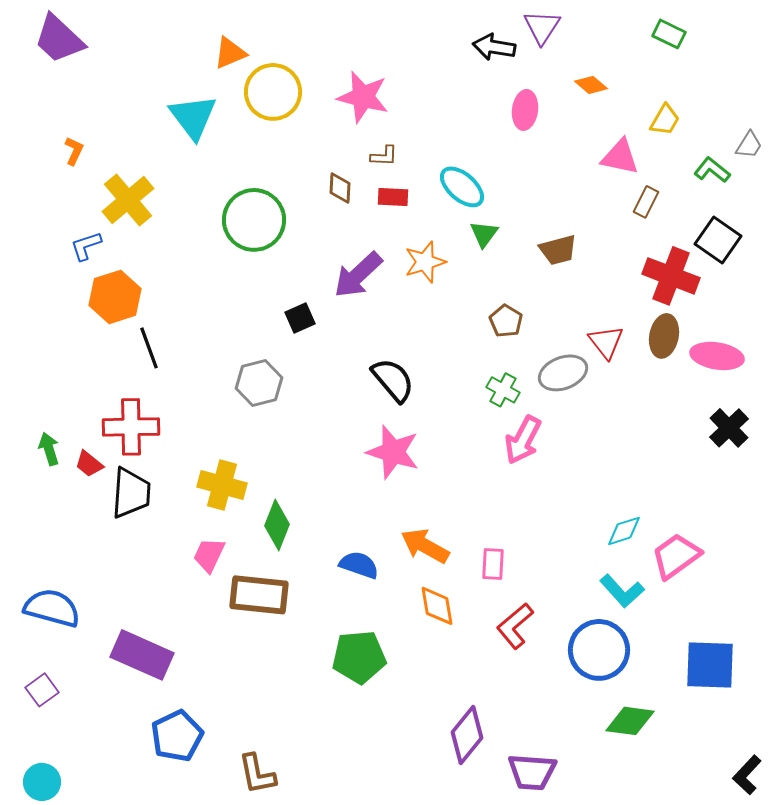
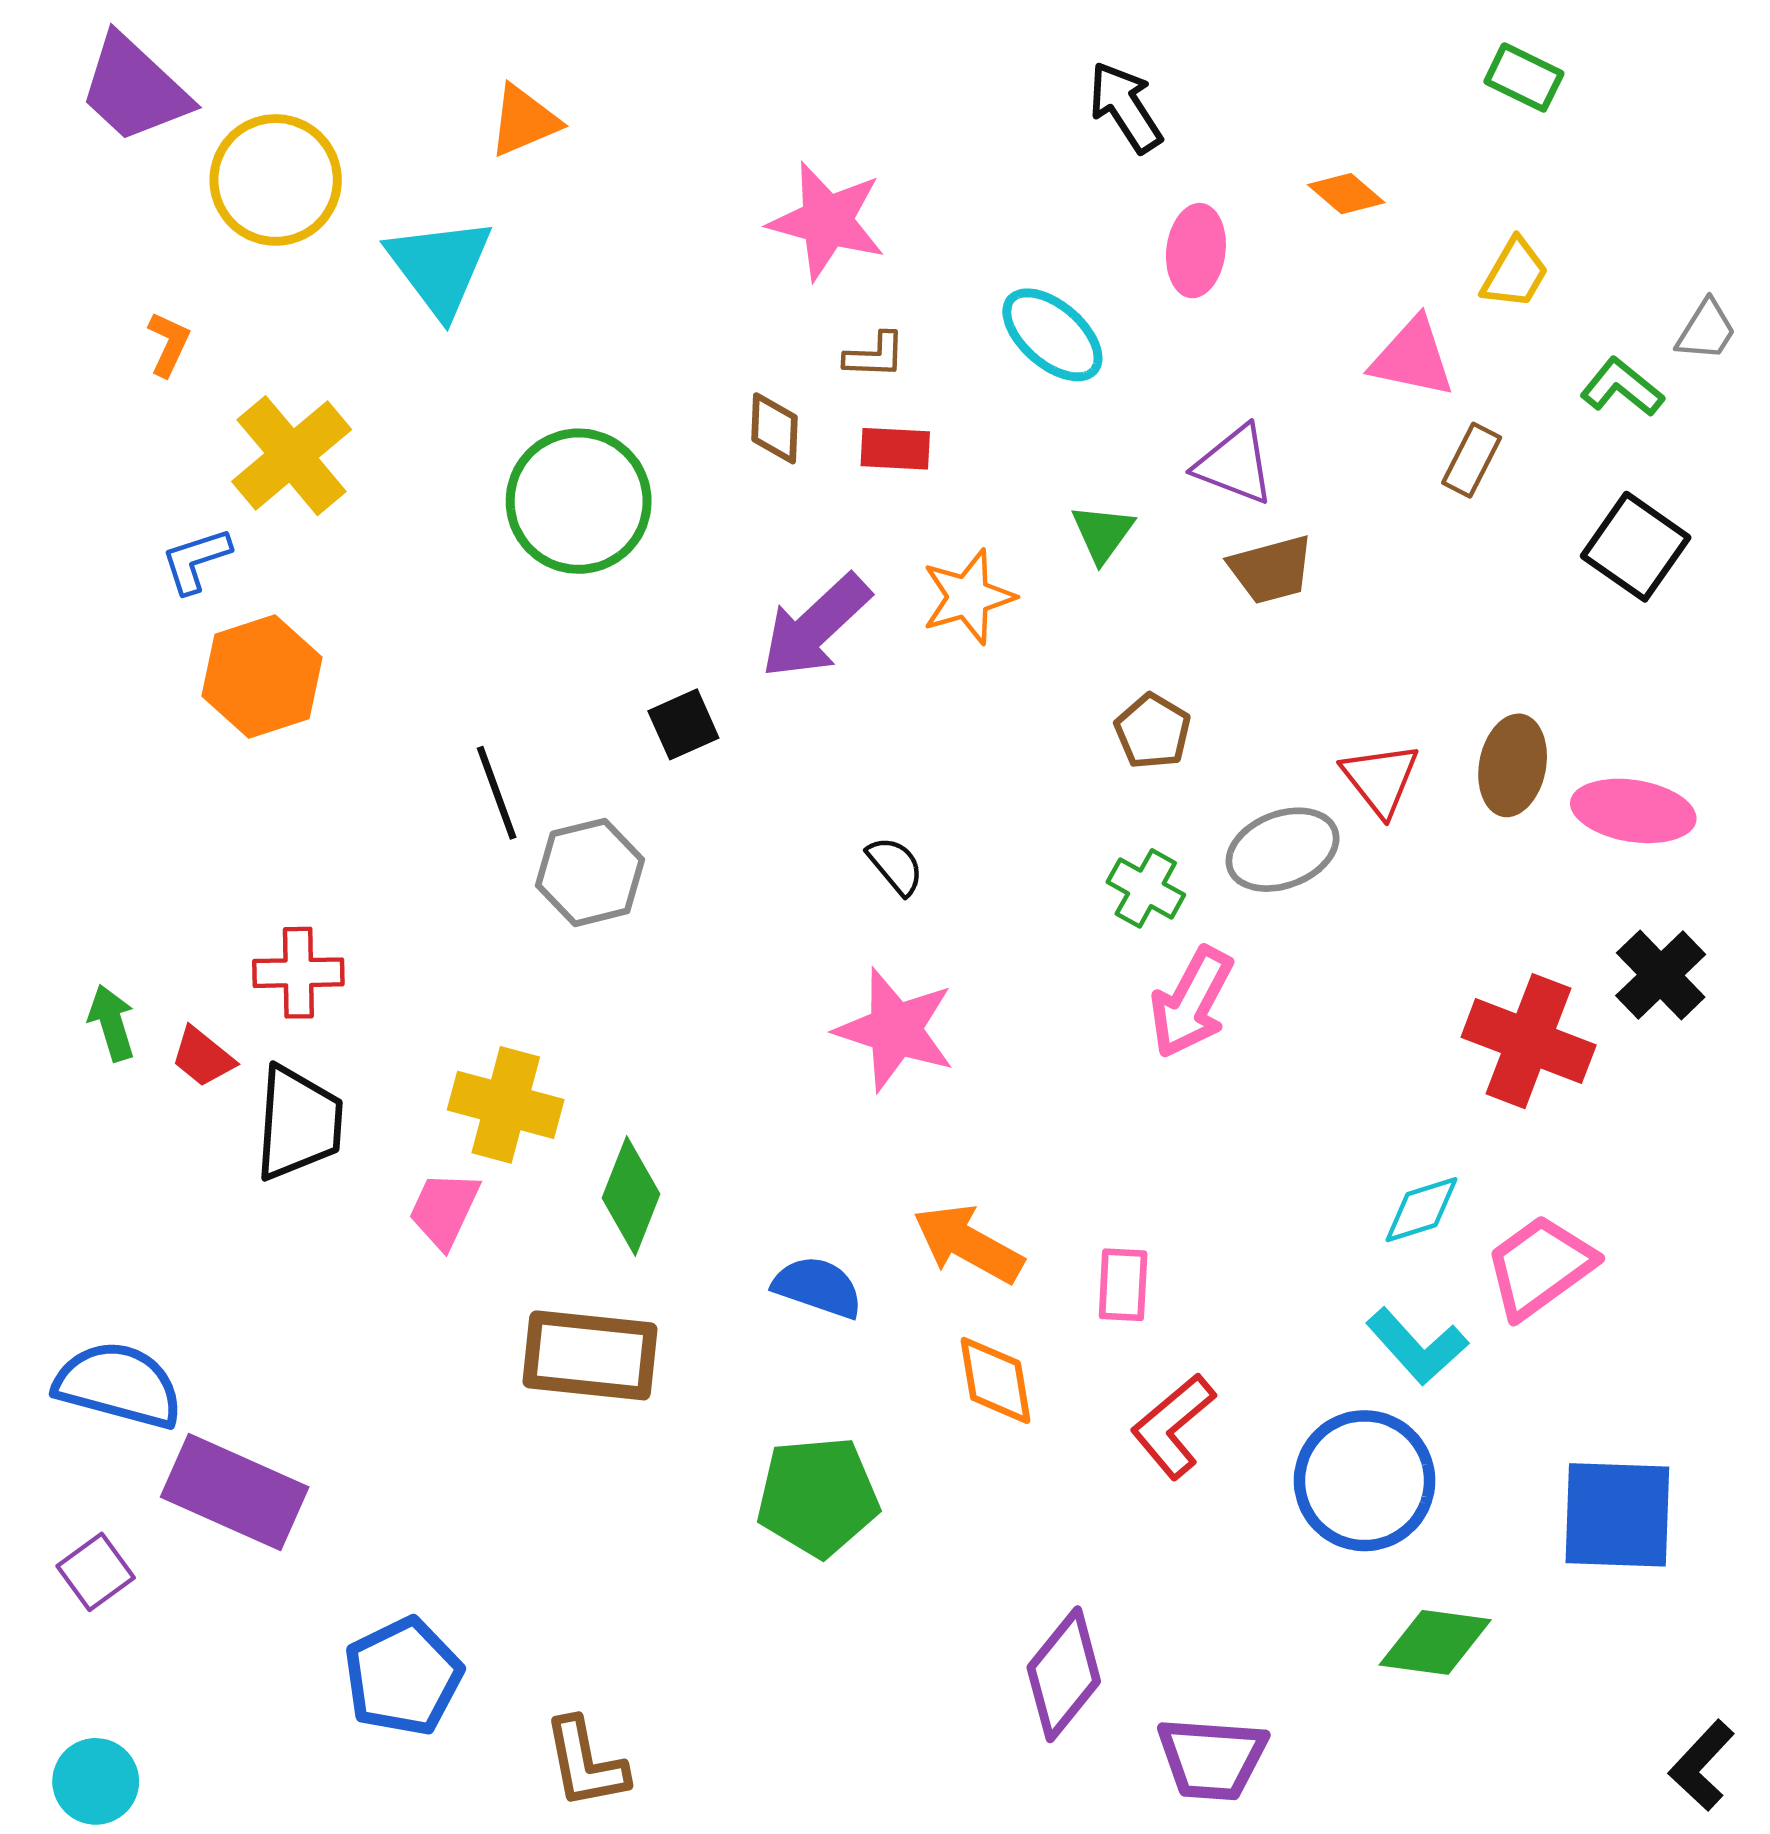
purple triangle: (542, 27) -> (1235, 465), moved, turned -42
black arrow: (494, 47) -> (1125, 107), turned 48
yellow circle: (273, 92) -> (276, 180), moved
cyan ellipse: (462, 187) -> (1052, 335), moved
red cross: (671, 276) -> (1529, 1041), moved
black line: (149, 348) -> (497, 793), moved
black semicircle: (393, 380) -> (895, 866), size x0.6
red cross: (131, 427) -> (298, 973), size x0.7
pink trapezoid: (209, 555) -> (444, 1210), moved
purple rectangle: (142, 655) -> (235, 1492), moved

